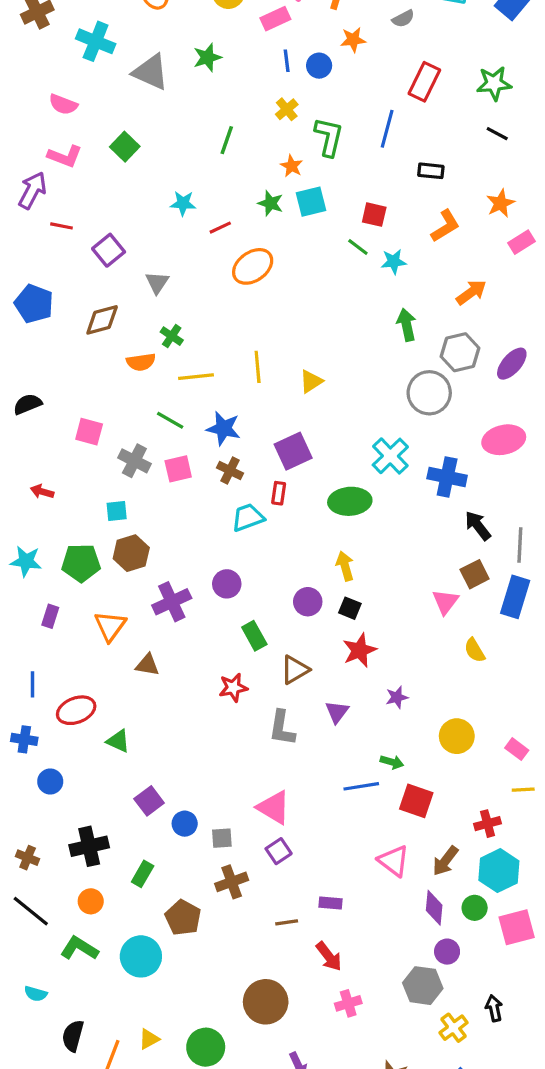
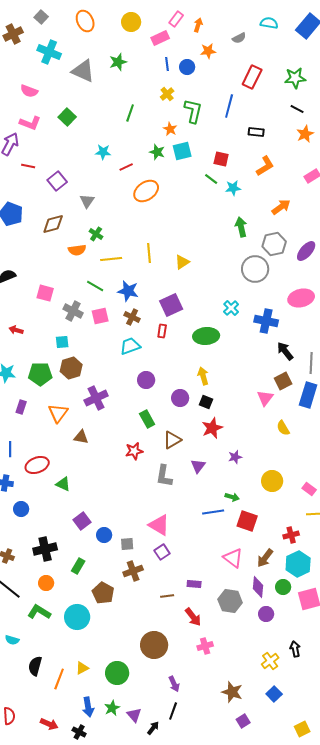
orange star: (500, 203) -> (305, 134), moved
cyan cross: (390, 456) -> (231, 308), size x0.7
cyan trapezoid: (248, 517) -> (130, 346), moved
purple circle: (227, 584) -> (146, 380), moved
gray hexagon: (423, 986) -> (230, 601), moved

